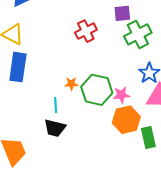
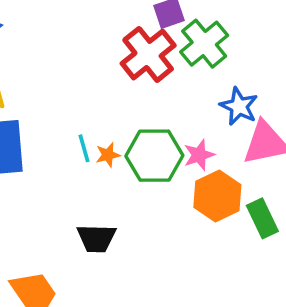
red cross: (86, 31) -> (148, 54), moved, size x1.4
cyan line: (56, 105) -> (84, 148), moved

